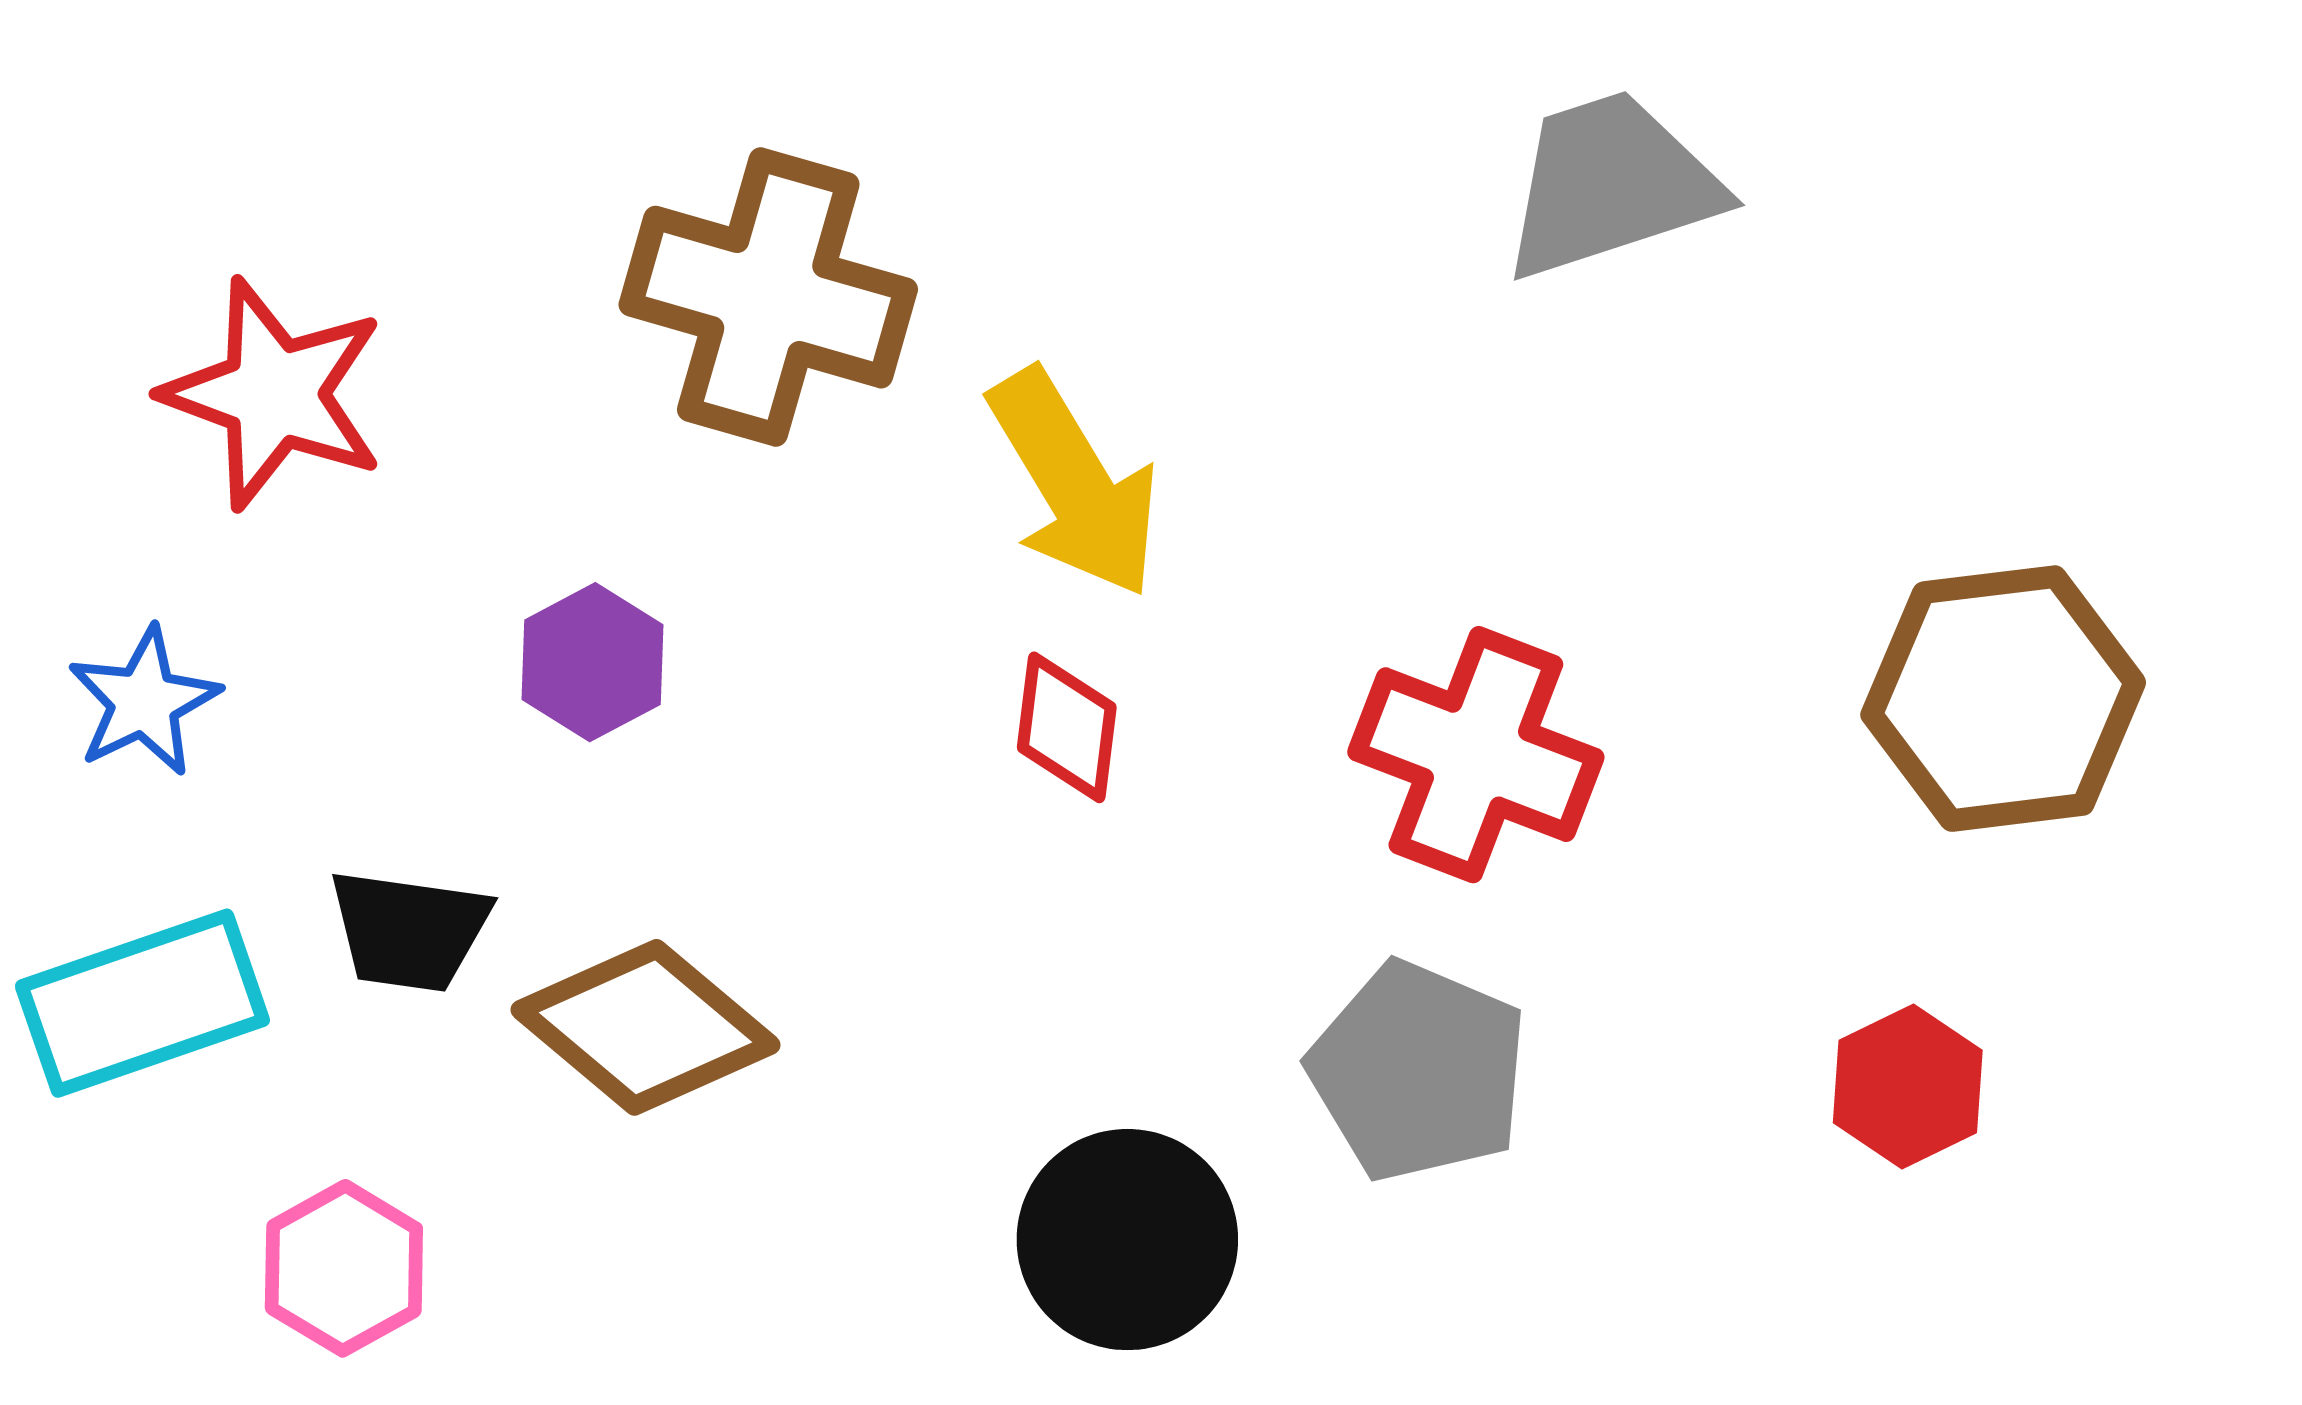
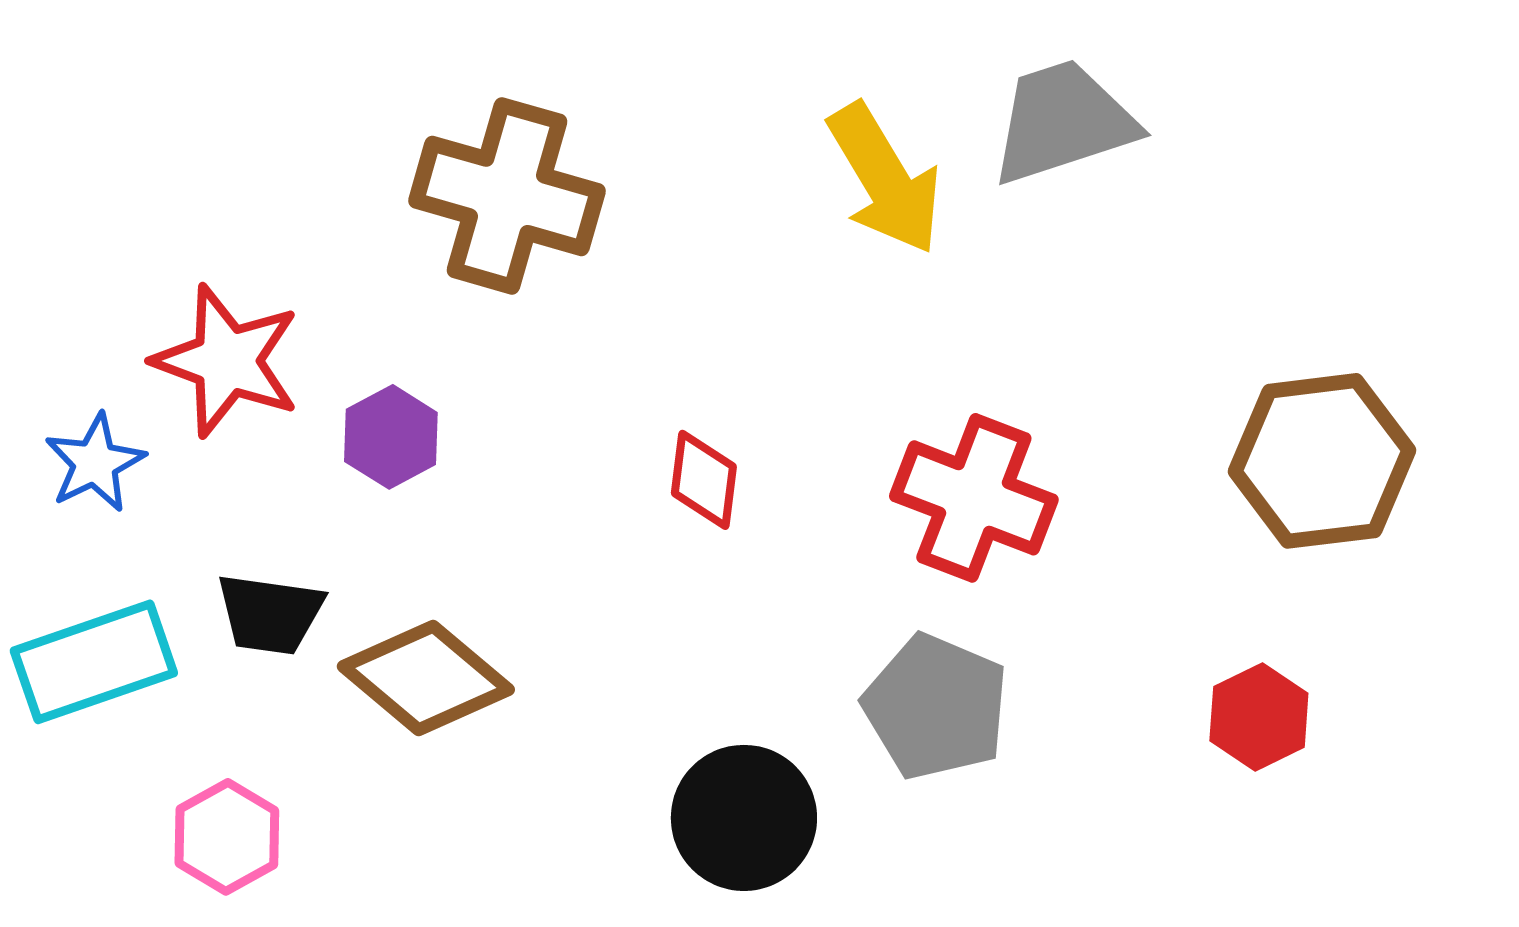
red star: (274, 394) -> (227, 361), moved
yellow arrow: (1074, 483) -> (885, 179), moved

